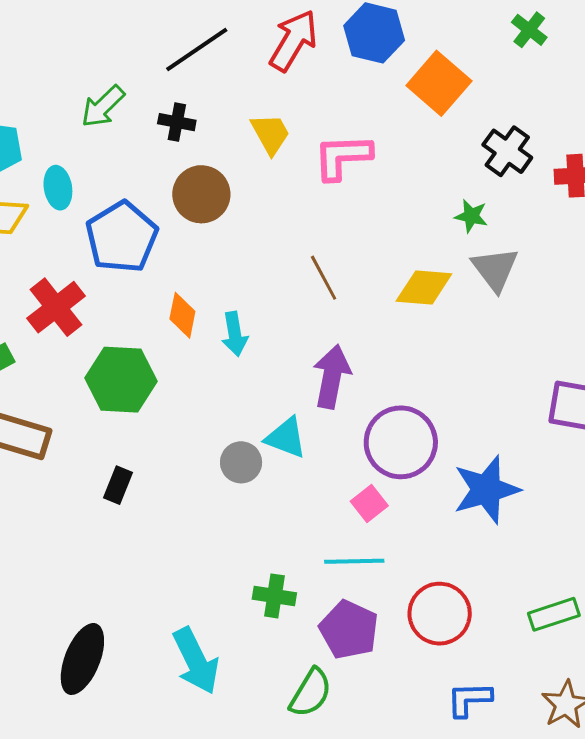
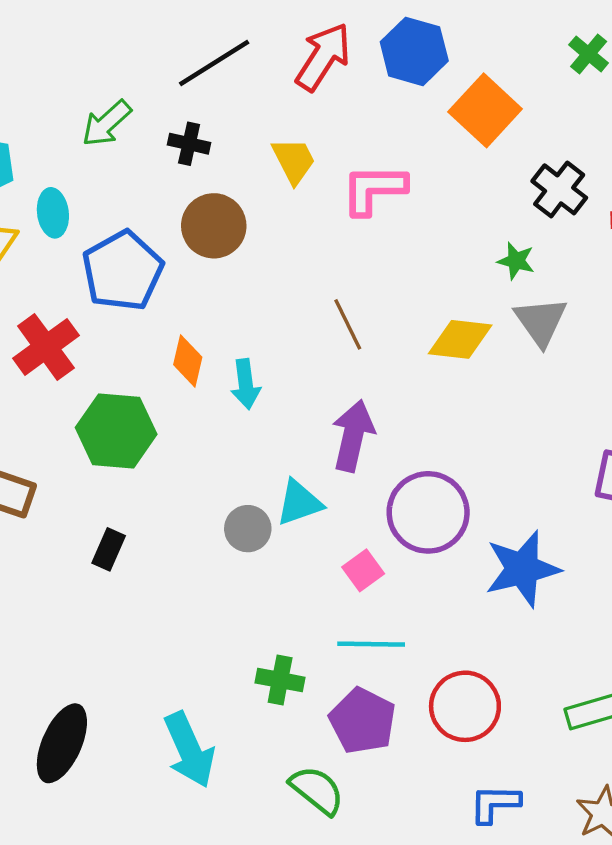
cyan triangle: (286, 438) -> (299, 503), turned -42
pink square: (369, 503) -> (363, 570), moved
green semicircle: (311, 693) -> (317, 790), turned -84

